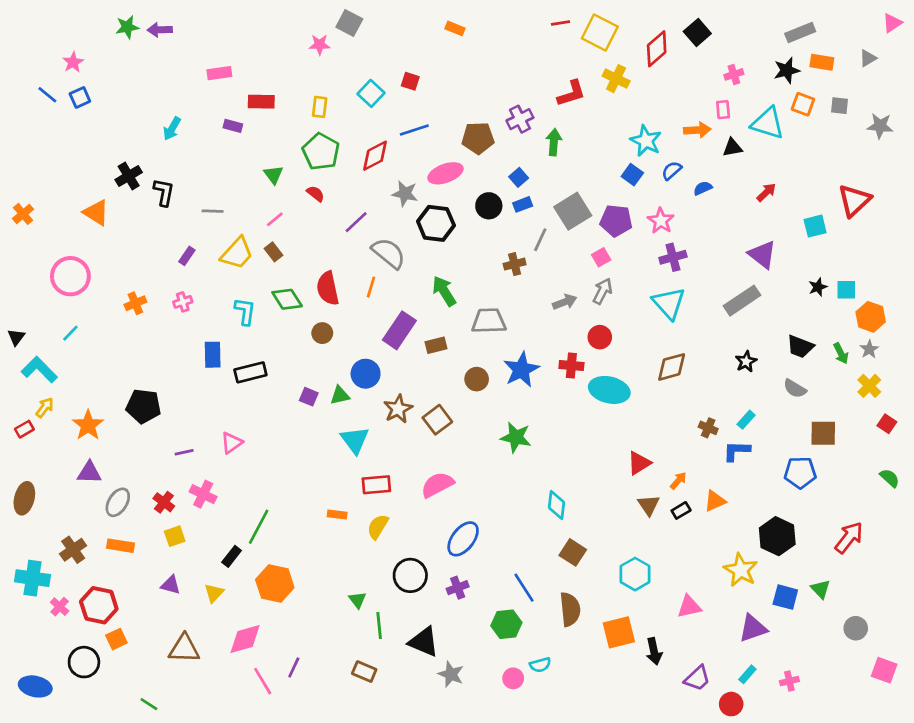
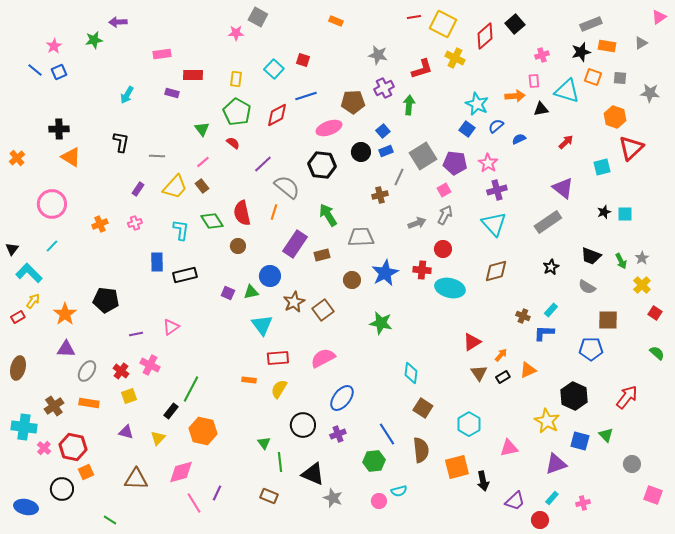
green star: (127, 27) -> (94, 40), moved
black cross: (129, 176) -> (59, 129), moved, turned 30
gray star: (405, 194) -> (378, 55), moved
orange hexagon: (871, 317) -> (615, 117), moved

